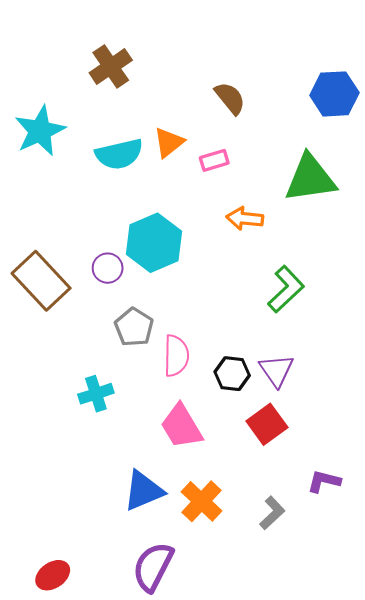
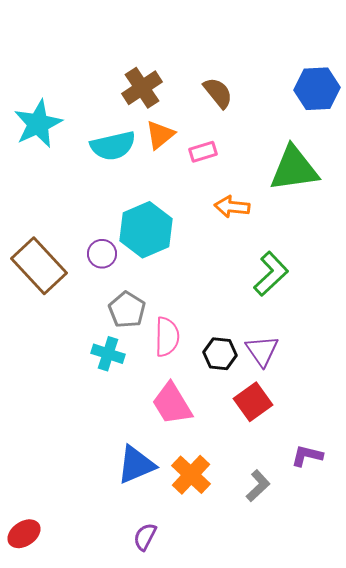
brown cross: (111, 66) -> (142, 88), moved
cyan cross: (96, 394) -> (108, 354), moved, turned 36
purple semicircle: (153, 567) -> (145, 537), size x0.6
red ellipse: (53, 575) -> (24, 534), moved

